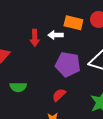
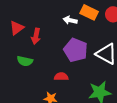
red arrow: (35, 38) -> (36, 36), moved
red semicircle: (59, 95) -> (61, 77), turned 32

